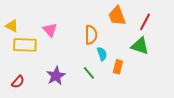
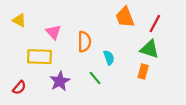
yellow triangle: (12, 26) -> (19, 20), moved
orange semicircle: (91, 35) -> (84, 42), moved
yellow rectangle: (25, 45) -> (40, 57), moved
orange rectangle: (118, 67) -> (143, 72), moved

